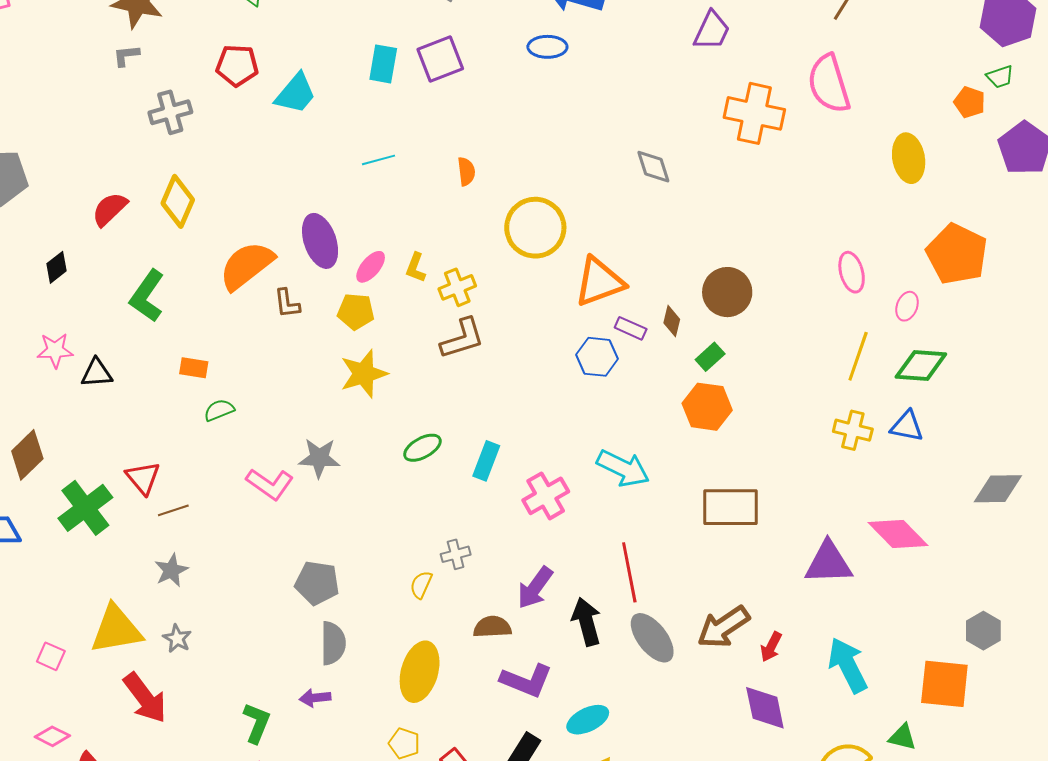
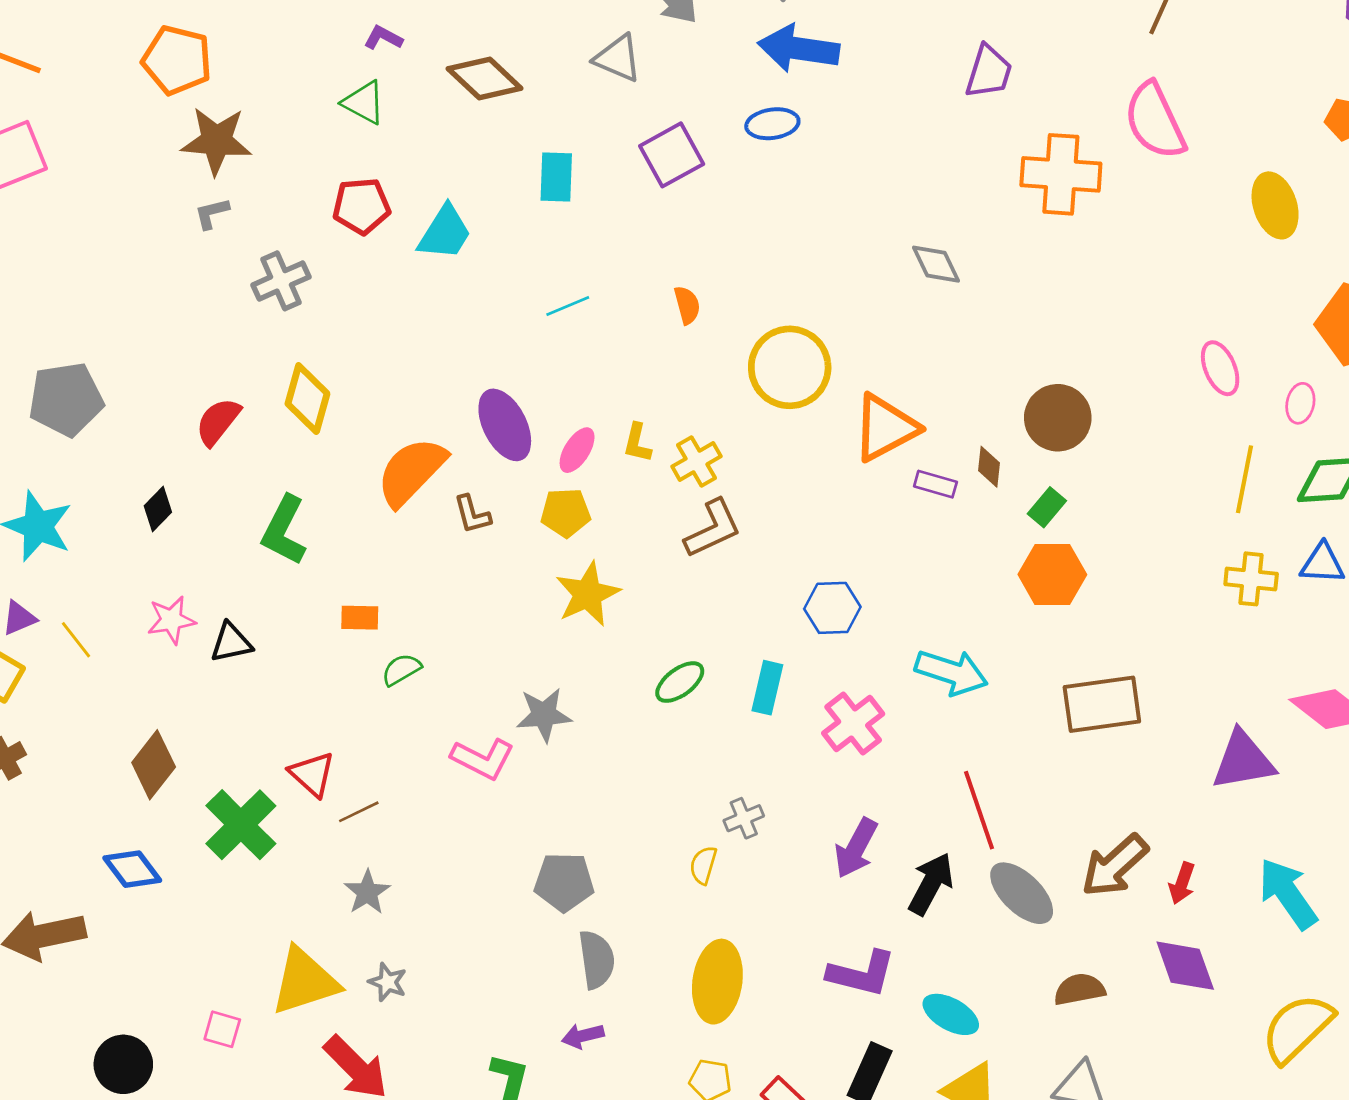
purple square: (440, 59) -> (672, 155), moved
blue hexagon: (597, 357) -> (832, 608), moved
black arrow: (586, 622) -> (931, 884), turned 51
brown semicircle: (492, 627) -> (1079, 989), moved
cyan ellipse: (588, 720) -> (951, 1014), turned 63

